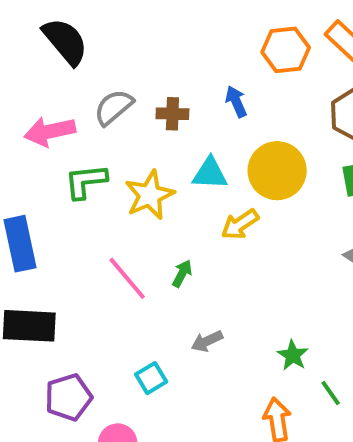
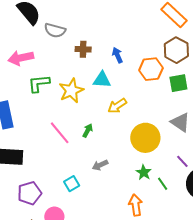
orange hexagon: (286, 50) -> (151, 69), moved
blue arrow: (236, 102) -> (117, 55), moved
gray semicircle: (114, 107) -> (55, 30), moved, turned -125
yellow circle: (277, 171) -> (145, 138), moved
green line: (331, 393) -> (163, 184), moved

